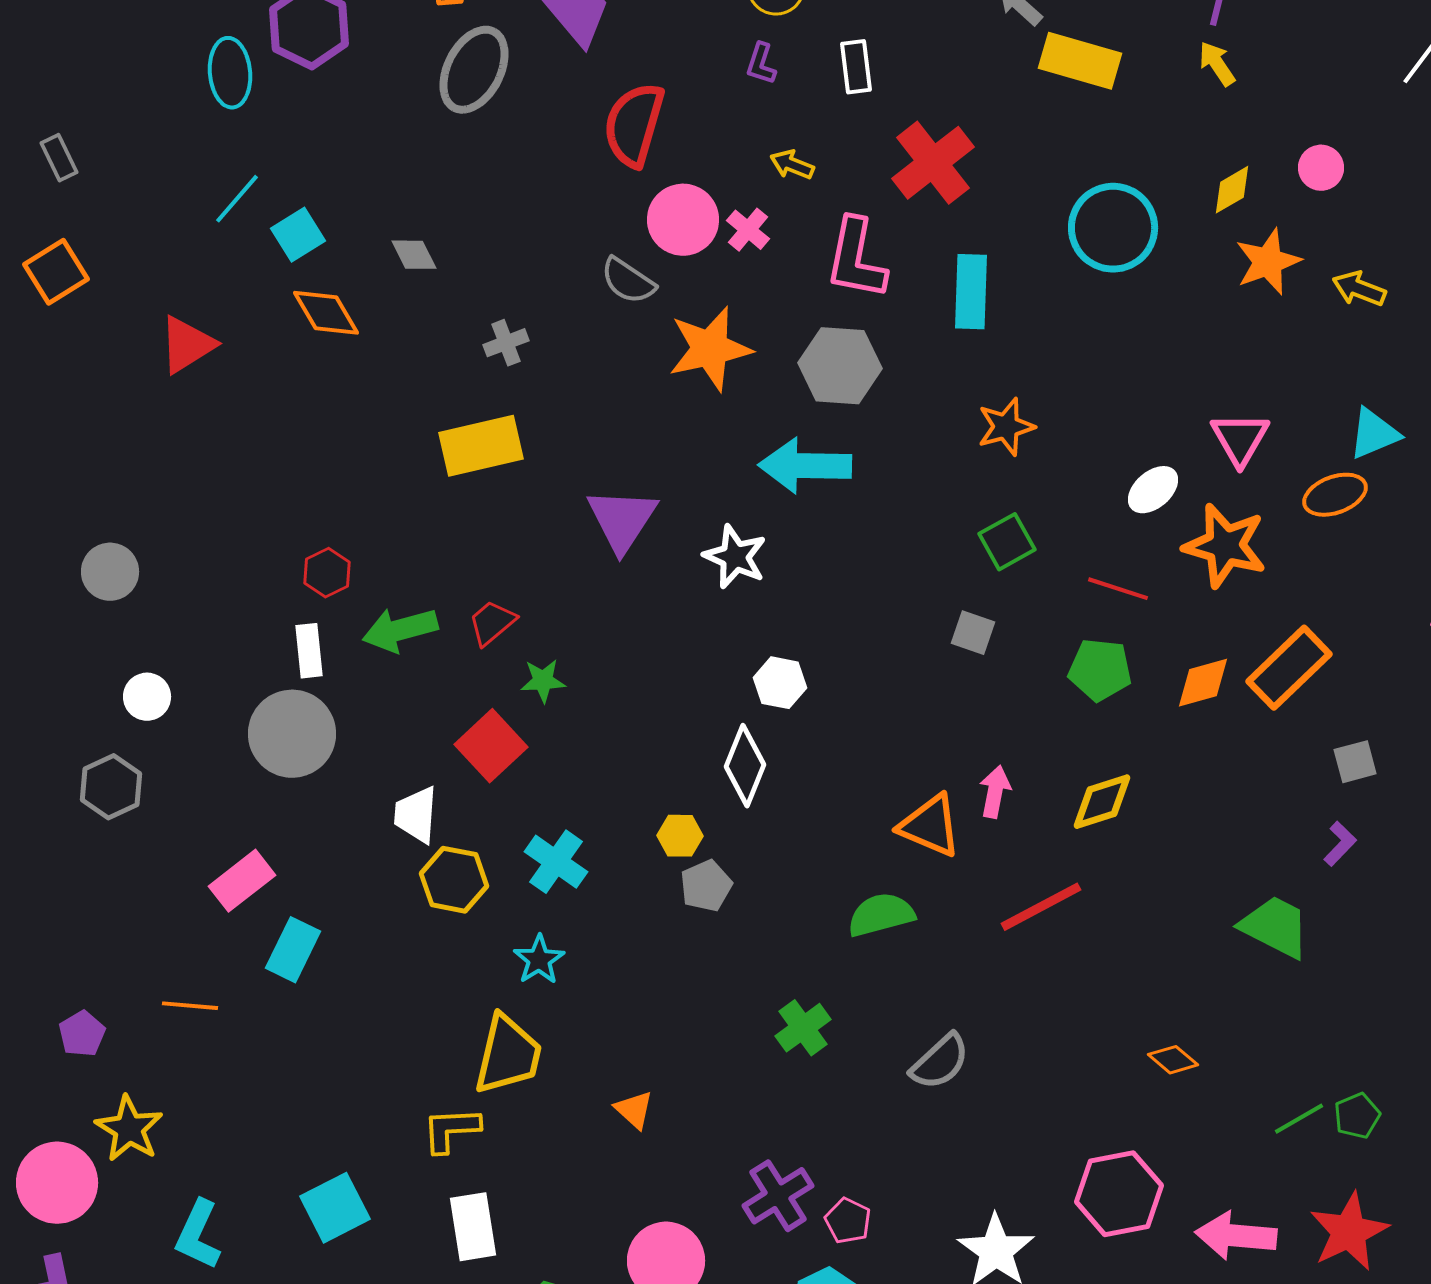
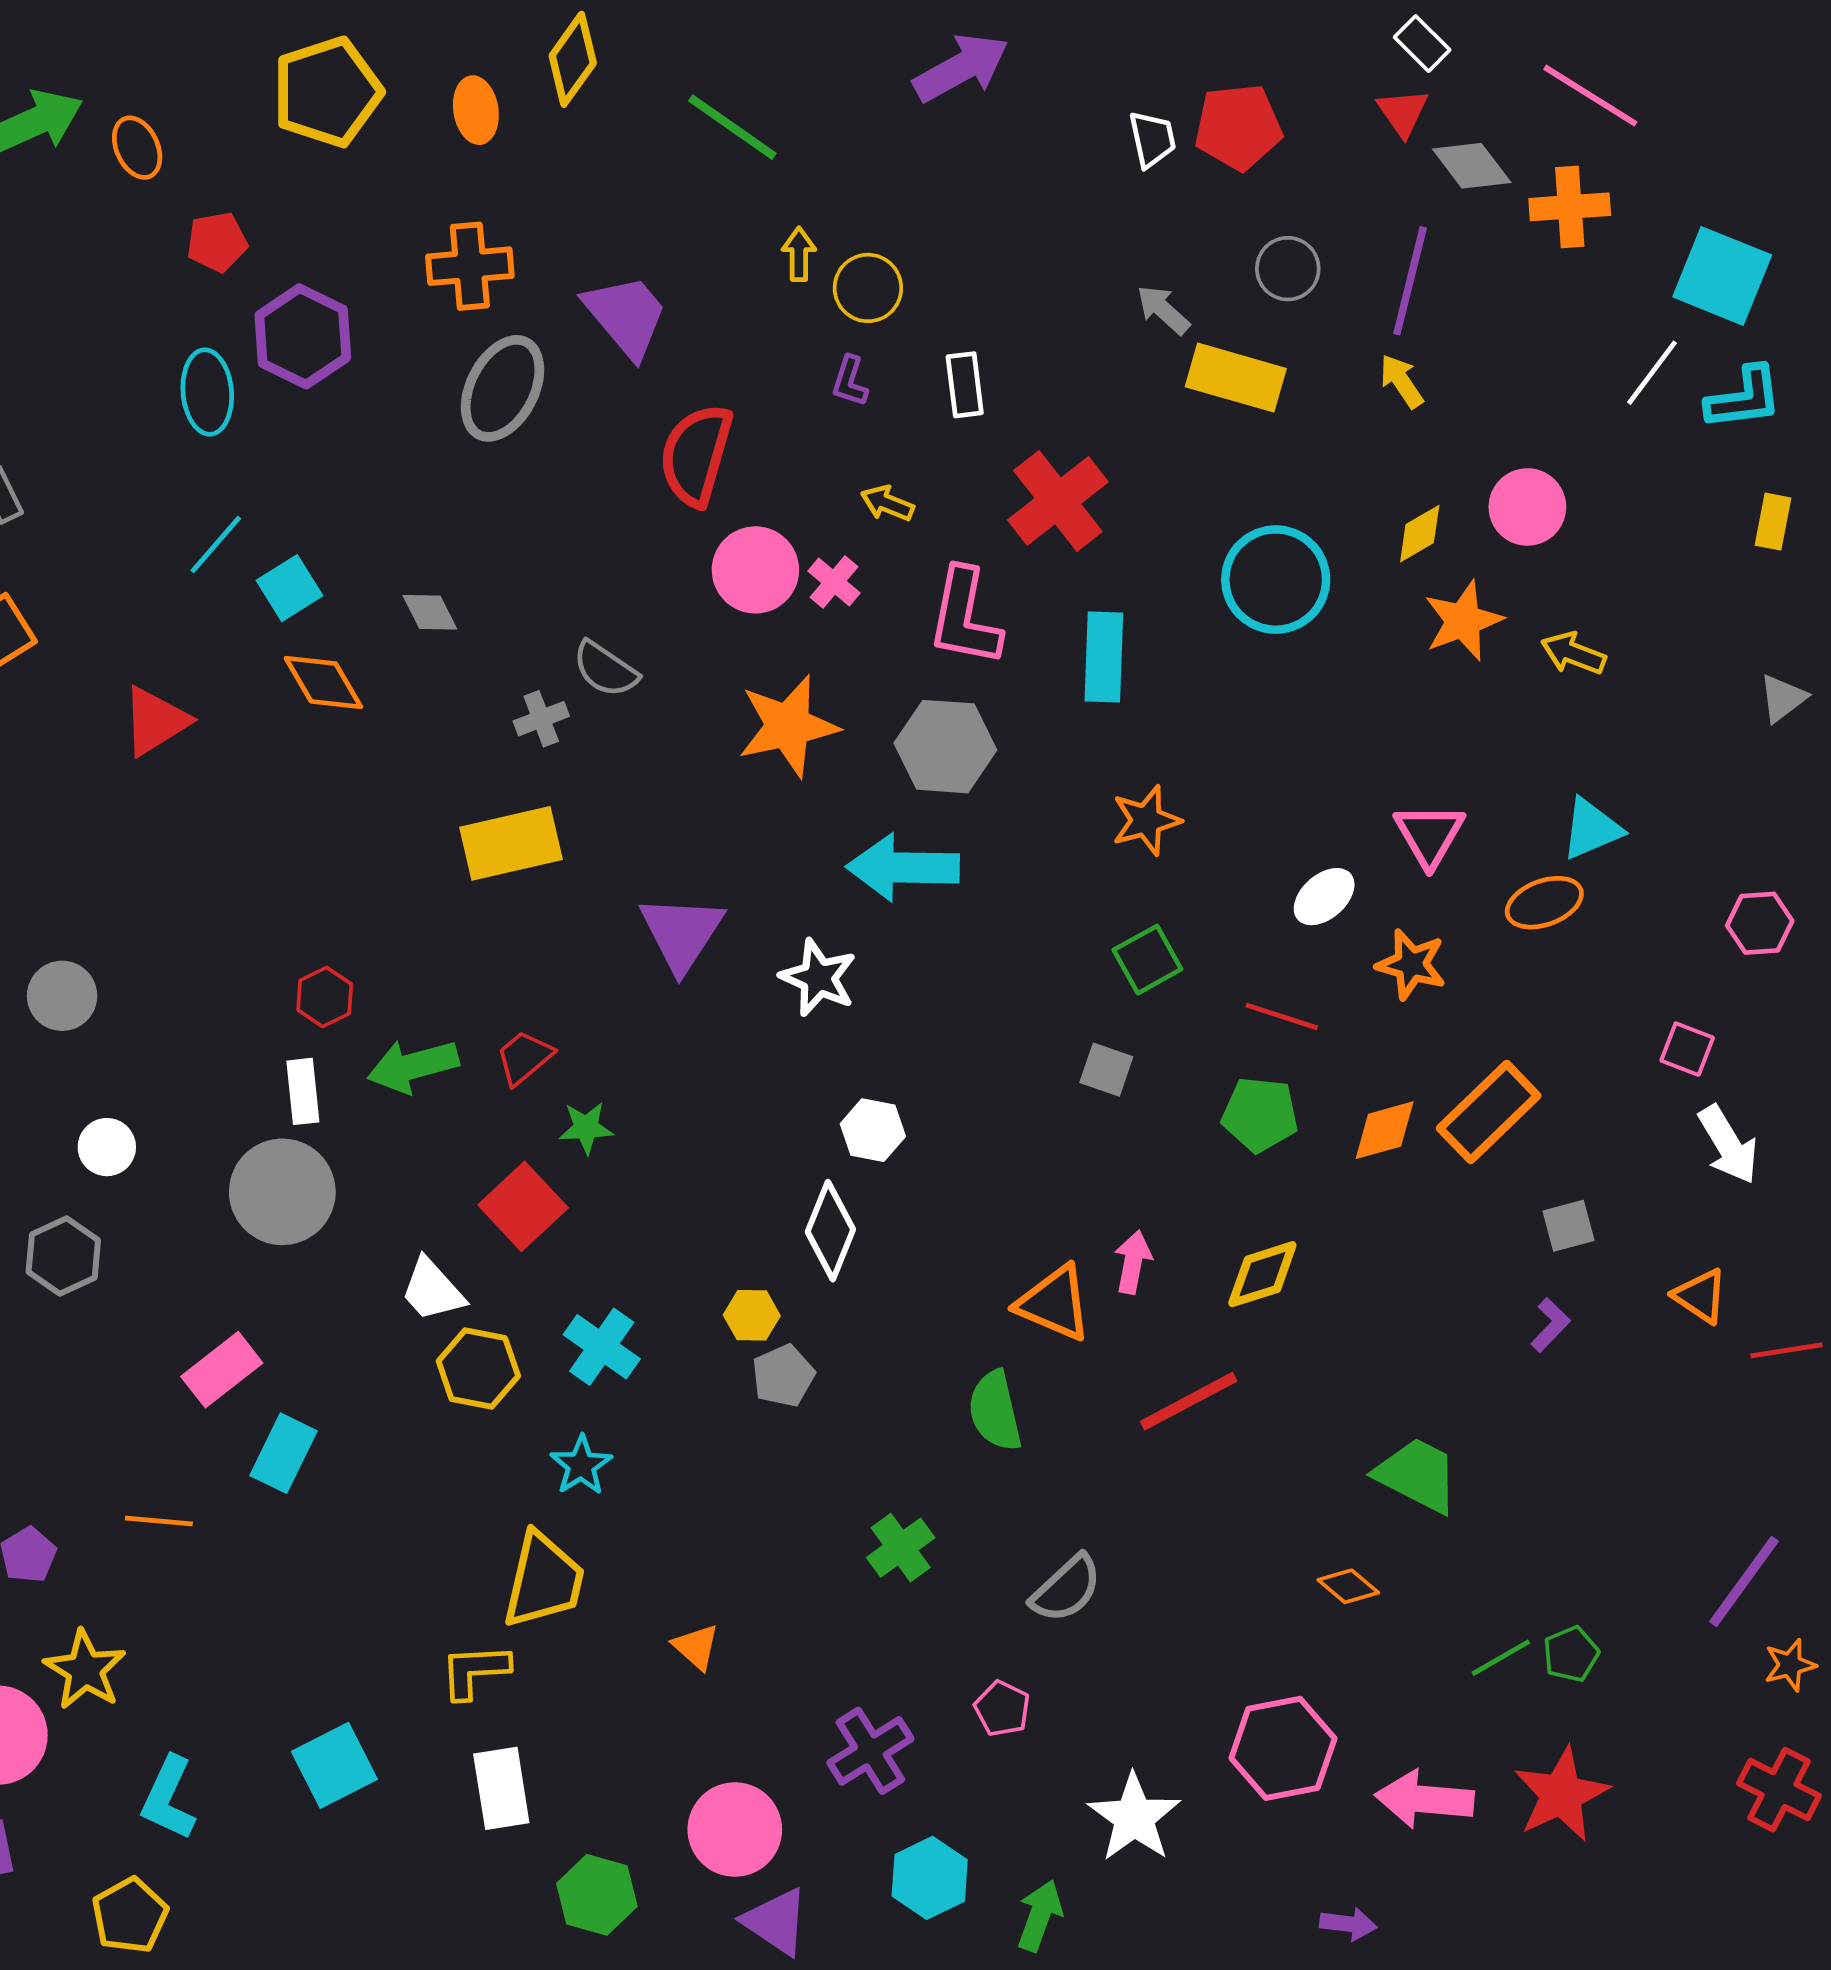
pink circle: (1321, 168) -> (1527, 507), size x1.4
gray semicircle: (628, 281) -> (605, 669), moved
orange star: (1225, 546) -> (1411, 964), size x0.7
white trapezoid: (416, 815) -> (432, 1290), turned -46
green semicircle: (881, 915) -> (995, 1411), turned -88
green trapezoid: (1275, 927) -> (1417, 1475), moved
pink pentagon: (848, 1221) -> (1002, 1709), moved

